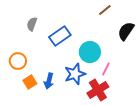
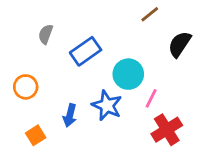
blue star: (75, 74) -> (107, 105), turned -30
orange square: (30, 82) -> (36, 135), moved
red cross: (98, 90) -> (167, 130), moved

